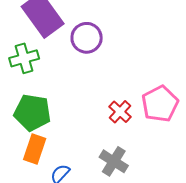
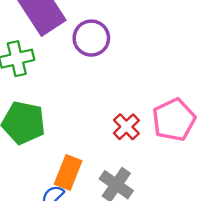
orange rectangle: (35, 149) -> (68, 172), moved

